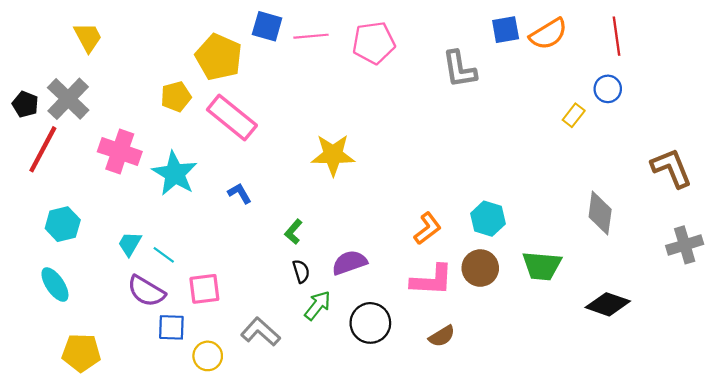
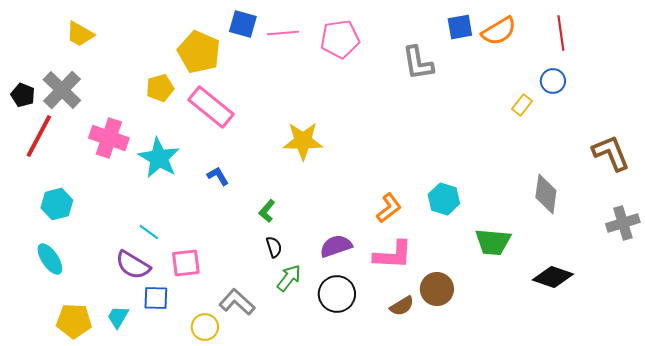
yellow trapezoid: (88, 37) -> (80, 34), turned 148
cyan trapezoid: (130, 244) -> (118, 317), moved
purple semicircle: (349, 263) -> (336, 246), moved
brown circle: (480, 268) -> (437, 289), moved
yellow circle: (208, 356) -> (205, 327), moved

